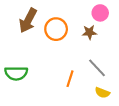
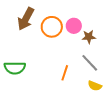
pink circle: (100, 13) -> (74, 26), moved
brown star: (89, 32) -> (89, 37), moved

